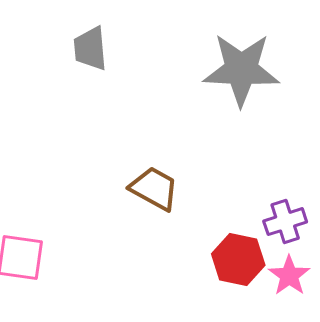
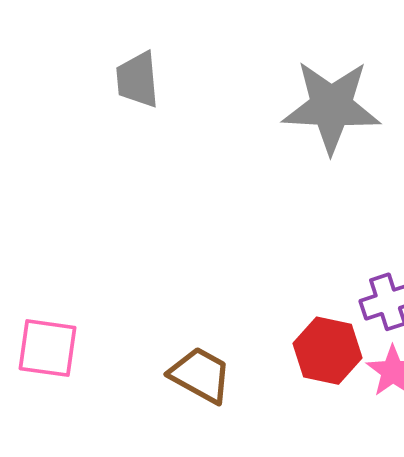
brown trapezoid: (154, 189) -> (200, 375), moved

